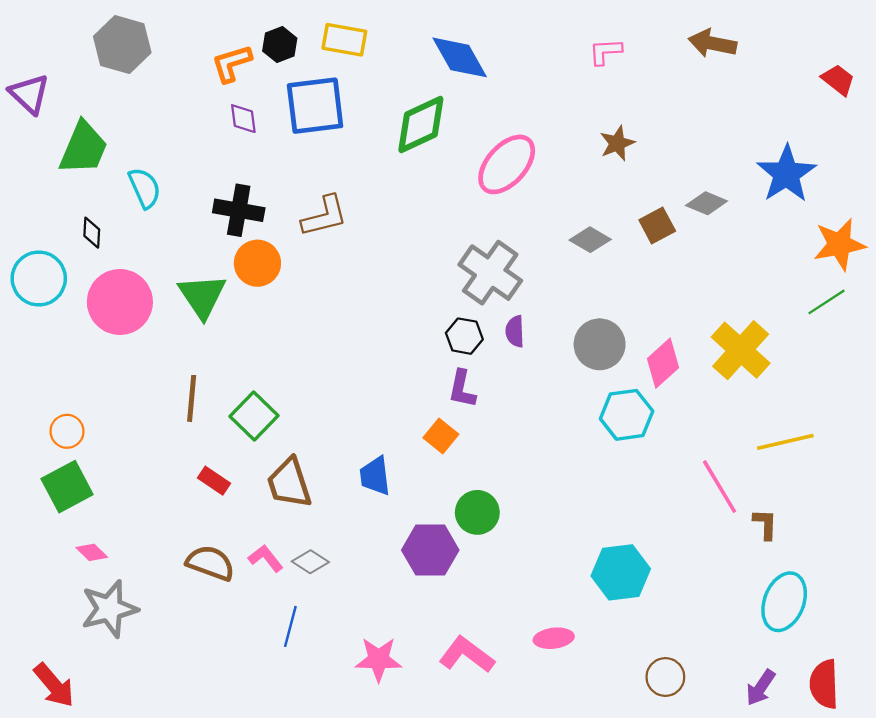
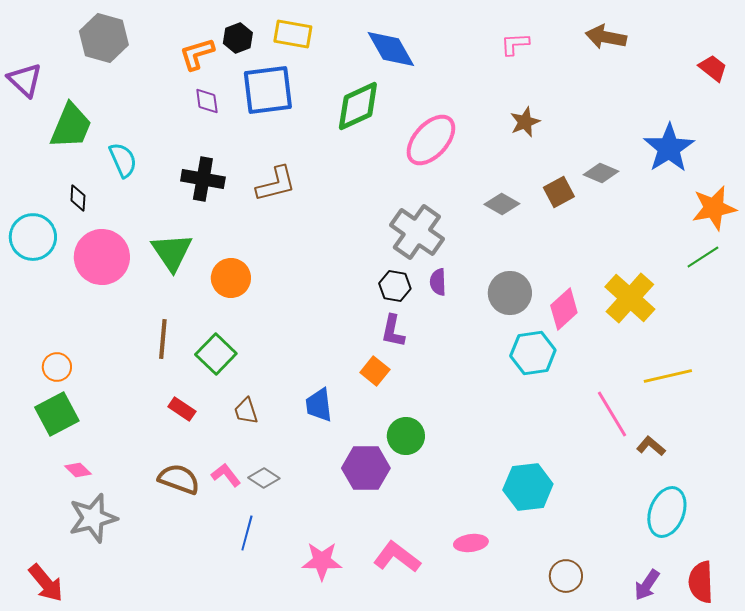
orange circle: (257, 263) -> (231, 278), moved
brown trapezoid: (289, 483) -> (246, 411), size x0.6
brown L-shape: (765, 524) -> (651, 446), turned -52

